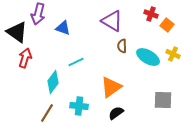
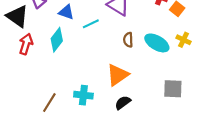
brown semicircle: (122, 46) -> (128, 40), moved
cyan line: (76, 62) -> (91, 24), moved
cyan diamond: (53, 82) -> (57, 40), moved

